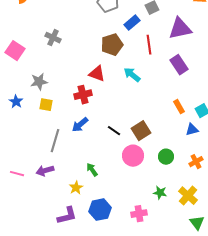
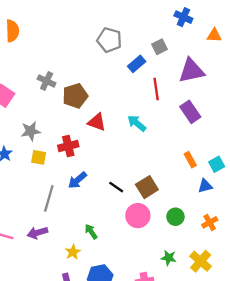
brown pentagon: (112, 45) -> (75, 96), moved
red cross: (83, 95) -> (68, 146), moved

